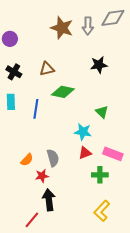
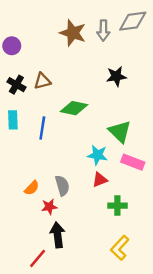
brown triangle: (47, 69) -> (42, 81), moved
green triangle: (102, 112) -> (120, 132), size x1.5
pink rectangle: (113, 154) -> (133, 162), moved

